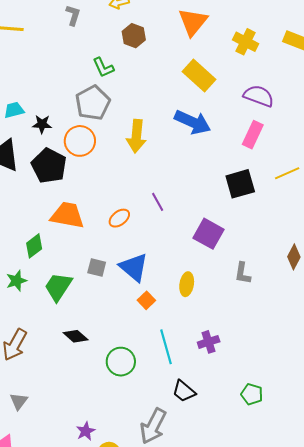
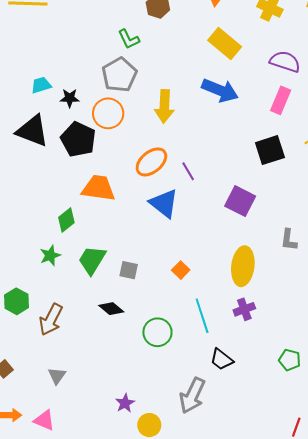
orange ellipse: (119, 218) -> (151, 162), moved, size x1.5
blue triangle: (134, 267) -> (164, 203), moved
gray square: (97, 268) -> (129, 270), moved
gray L-shape: (243, 273) -> (289, 240), moved
yellow ellipse: (187, 284) -> (243, 266), moved, size x1.6

